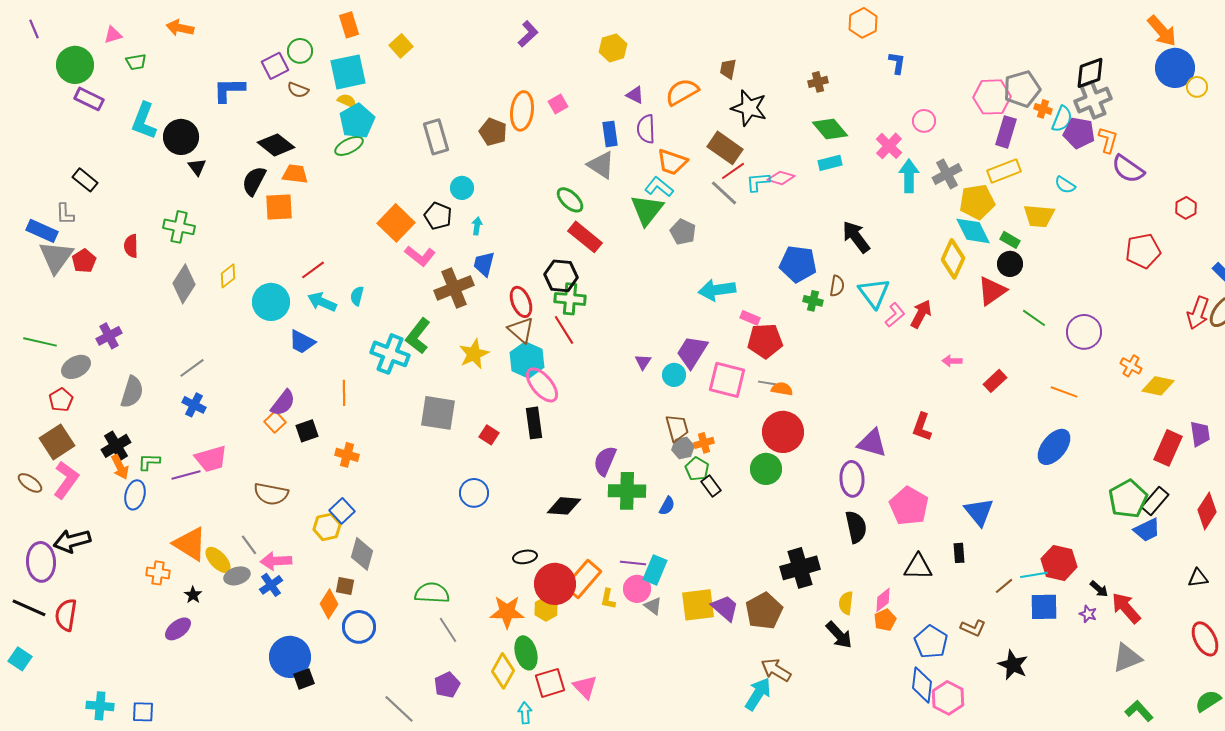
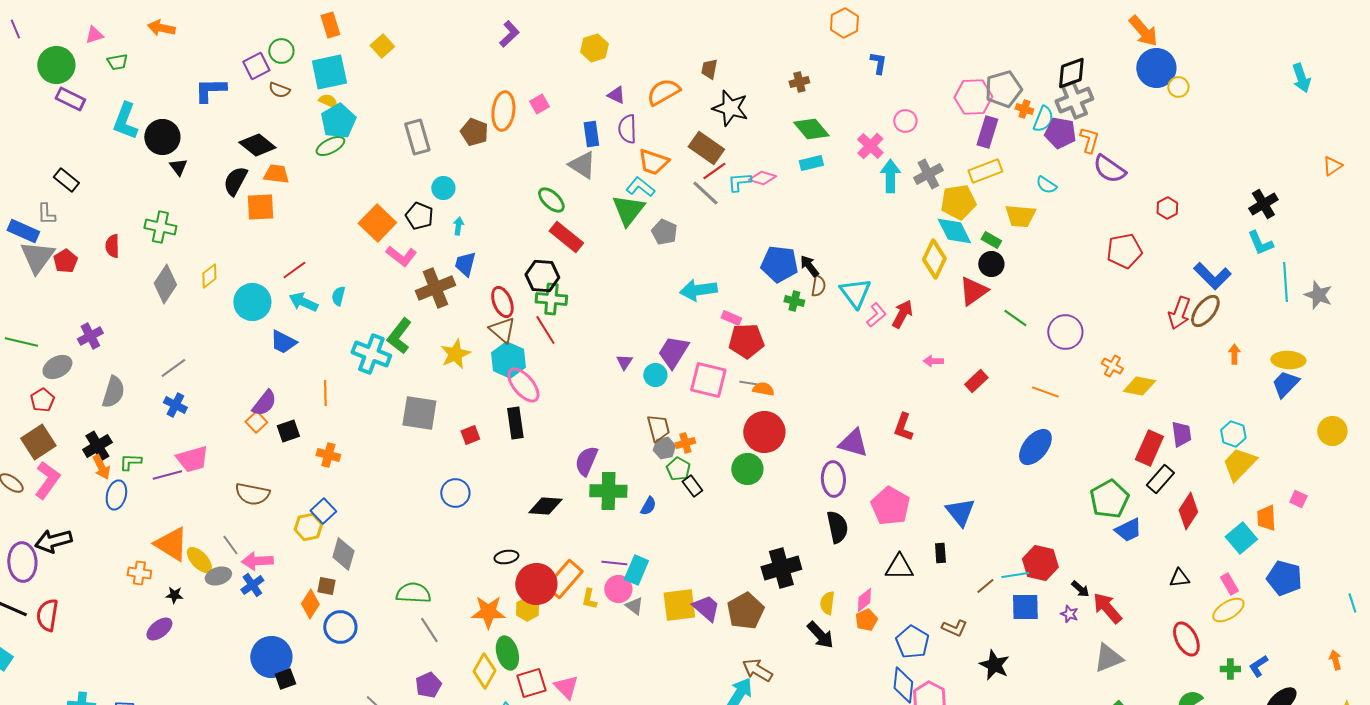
black arrow: (856, 237) -> (809, 266), moved, size x0.7
red square: (489, 435) -> (470, 435), turned 36
black rectangle: (1155, 501) -> (1160, 479), moved
black star: (193, 595) -> (174, 595), turned -30

